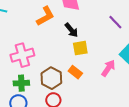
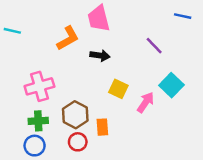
black arrow: (71, 30) -> (100, 56), turned -42
yellow square: (80, 48) -> (118, 89), moved, turned 35
orange rectangle: (75, 72) -> (102, 127), moved, turned 48

